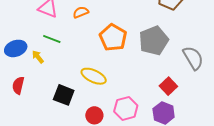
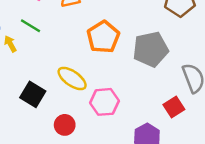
red square: (168, 86) -> (174, 107), moved
pink hexagon: (126, 108) -> (104, 102), moved

